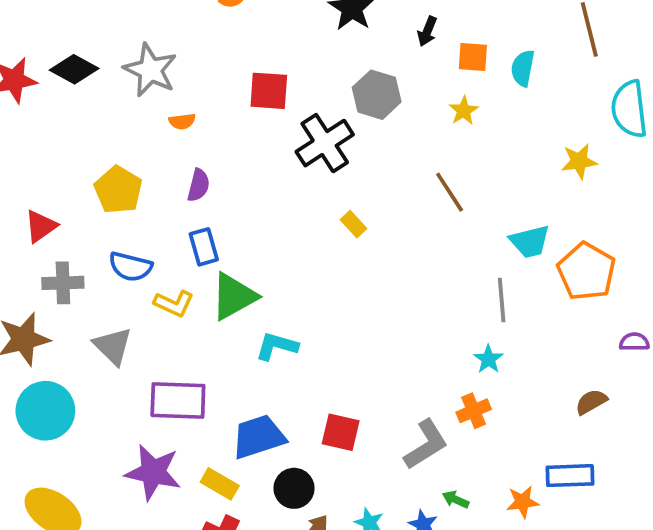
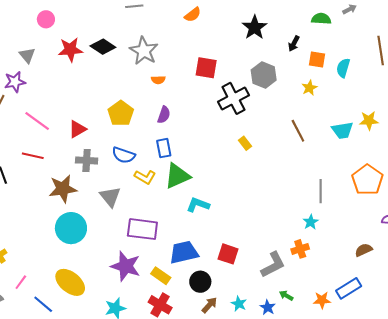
cyan trapezoid: (530, 241) -> (342, 130), moved
blue rectangle: (570, 476) -> (349, 288), turned -35

